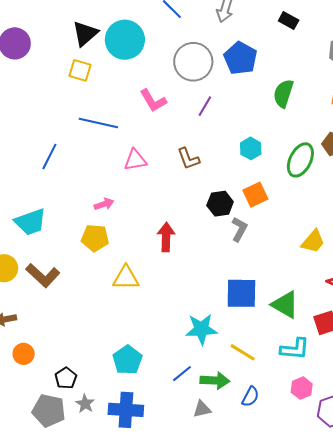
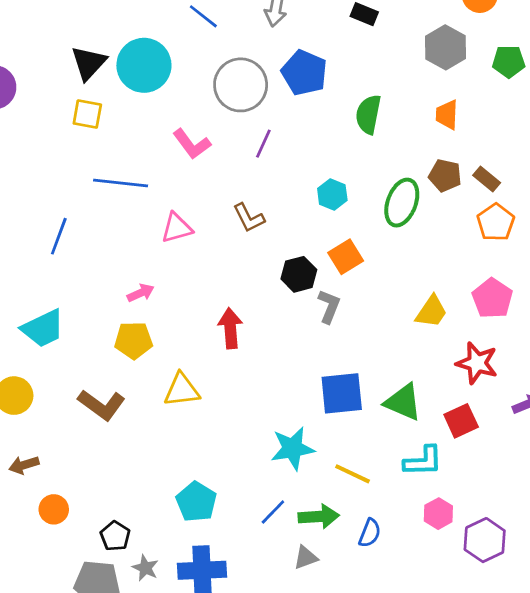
brown L-shape: (43, 275) -> (102, 405), moved

